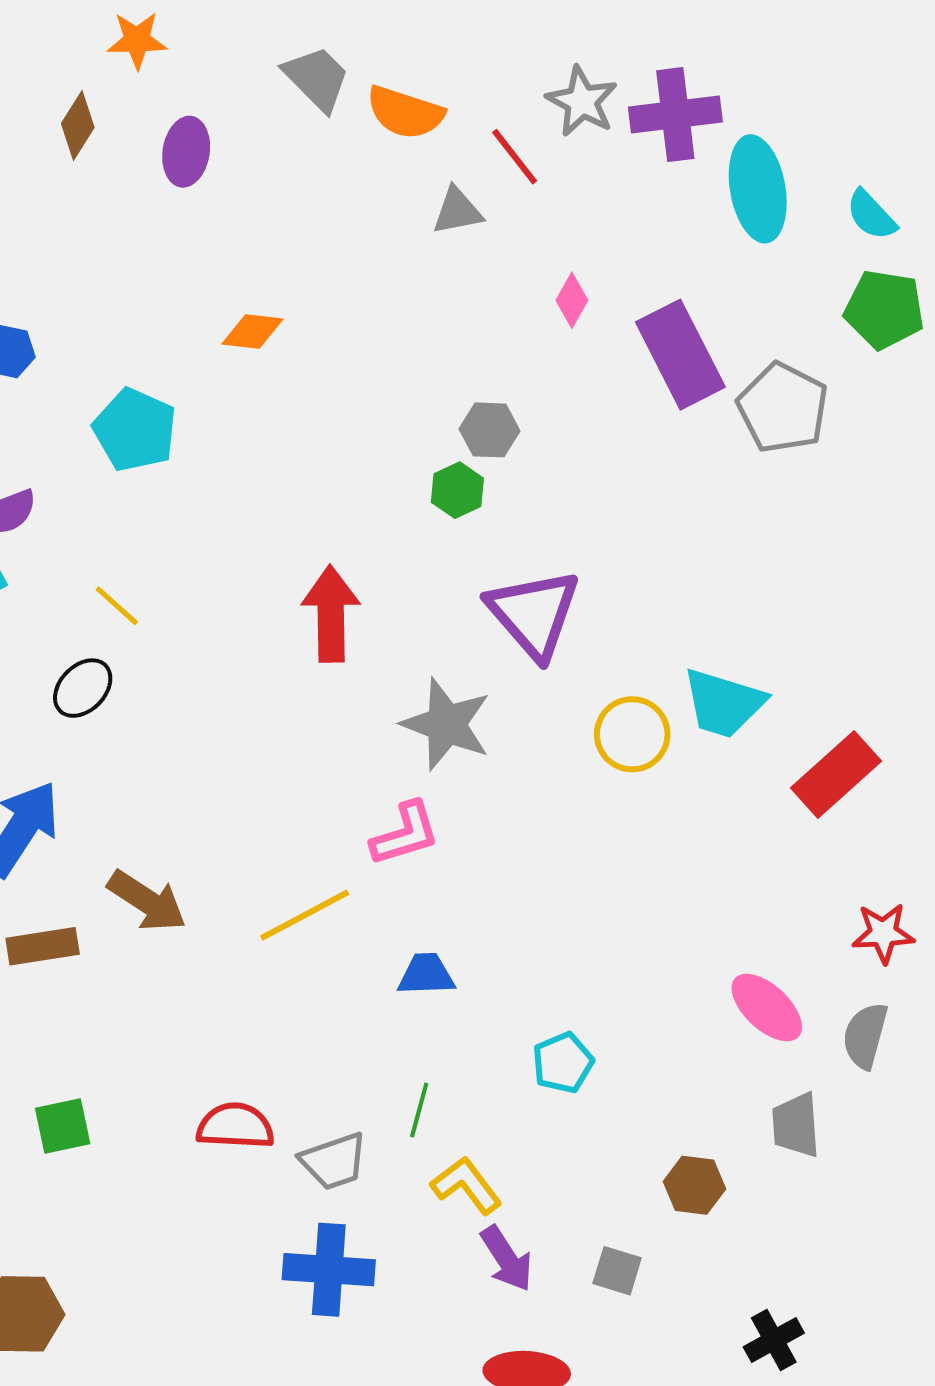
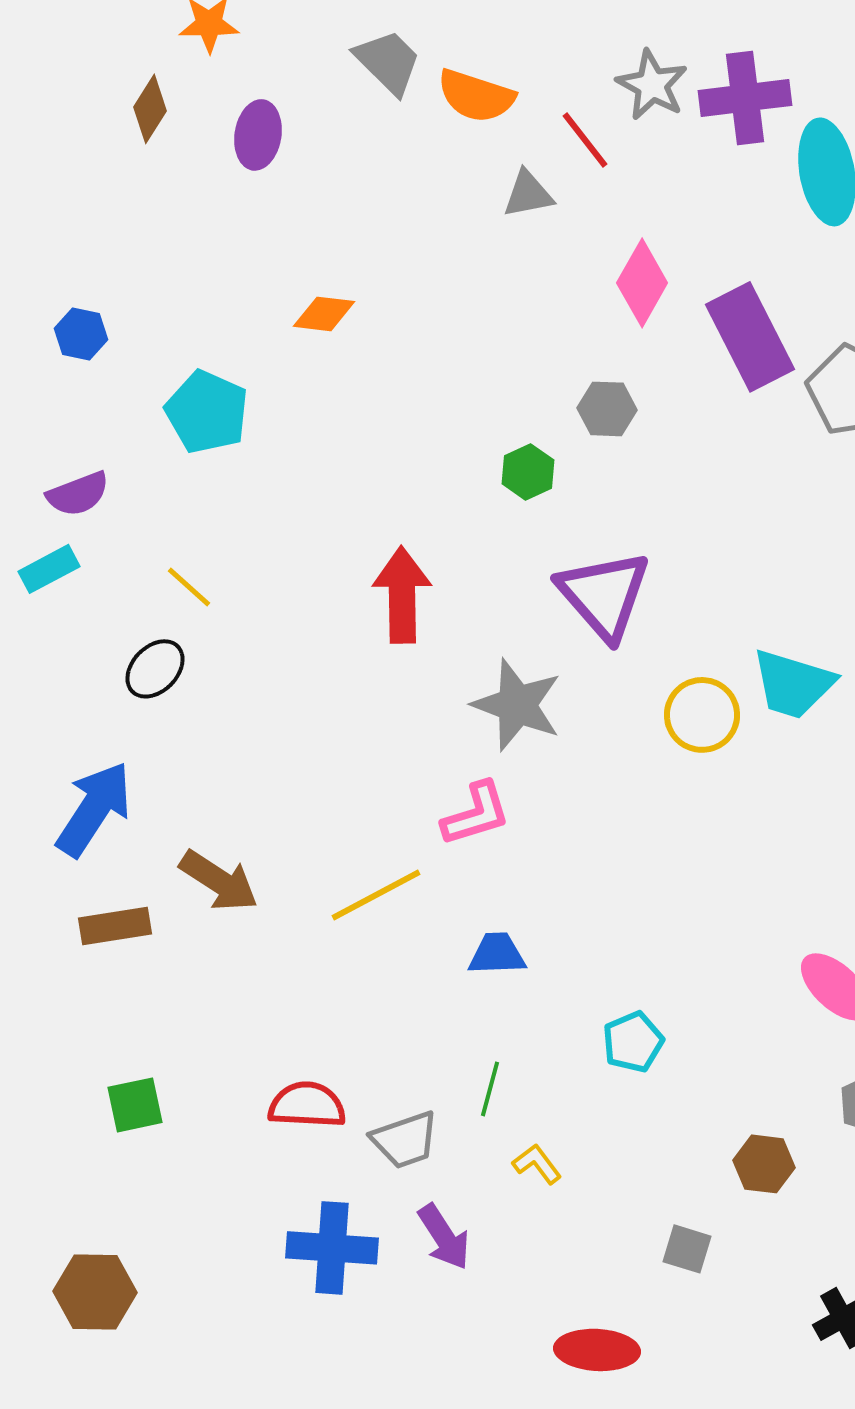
pink diamond: (572, 300) -> (642, 283), size x1.6
gray hexagon: (490, 430) -> (607, 409), moved
yellow L-shape: (466, 1185) -> (537, 1164), size x0.7
purple arrow: (507, 1259) -> (444, 1237), moved
blue cross: (329, 1270) -> (332, 1248), moved

